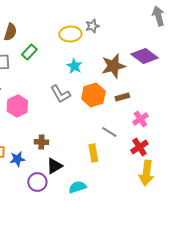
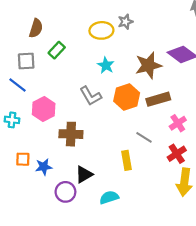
brown rectangle: (122, 97) -> (158, 99), size x1.5
brown cross: (41, 142) -> (71, 134), moved, size x1.5

